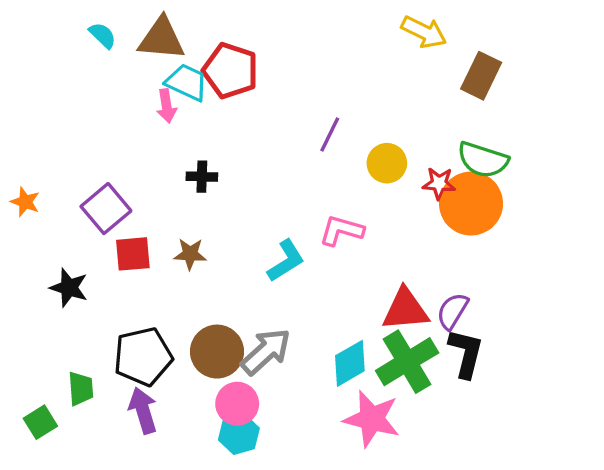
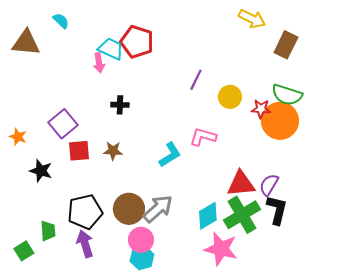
brown triangle: (161, 39) -> (26, 43), moved
orange star: (25, 202) -> (18, 137), moved

